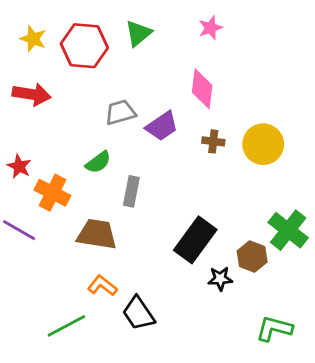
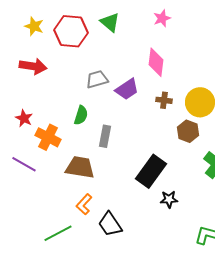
green triangle: (138, 33) -> (110, 22), turned -40
green semicircle: (98, 162) -> (81, 115), turned -36
brown hexagon: (252, 256) -> (188, 131), moved
orange L-shape: (102, 286) -> (84, 204), turned -85

